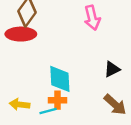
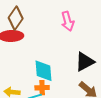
black triangle: (112, 69) -> (85, 62), size x1.5

